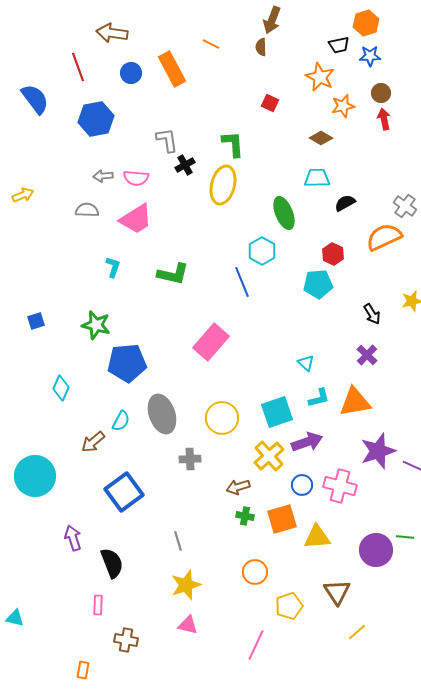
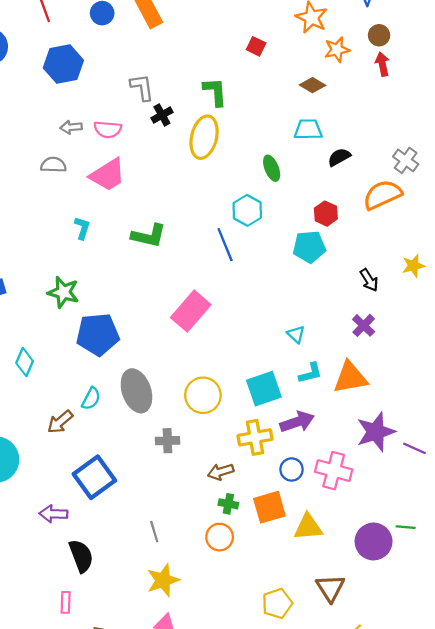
green ellipse: (284, 213) -> (272, 168), size x0.7
yellow cross: (269, 456) -> (255, 437), turned 32
purple arrow: (73, 538) -> (53, 514), moved, turned -70
orange circle: (255, 572) -> (220, 537), moved

